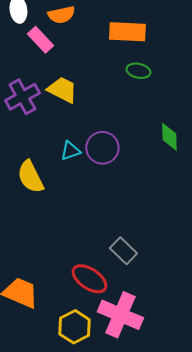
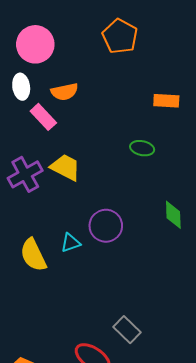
orange rectangle: (127, 32) -> (166, 101), moved, size x0.7
cyan triangle: (70, 151) -> (71, 243), moved

